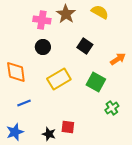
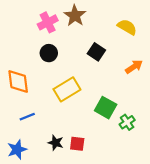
yellow semicircle: (100, 12) -> (127, 27), moved
pink cross: (42, 20) -> (48, 22), turned -36
green square: (96, 82) -> (106, 108), moved
black star: (49, 134) -> (56, 143), moved

